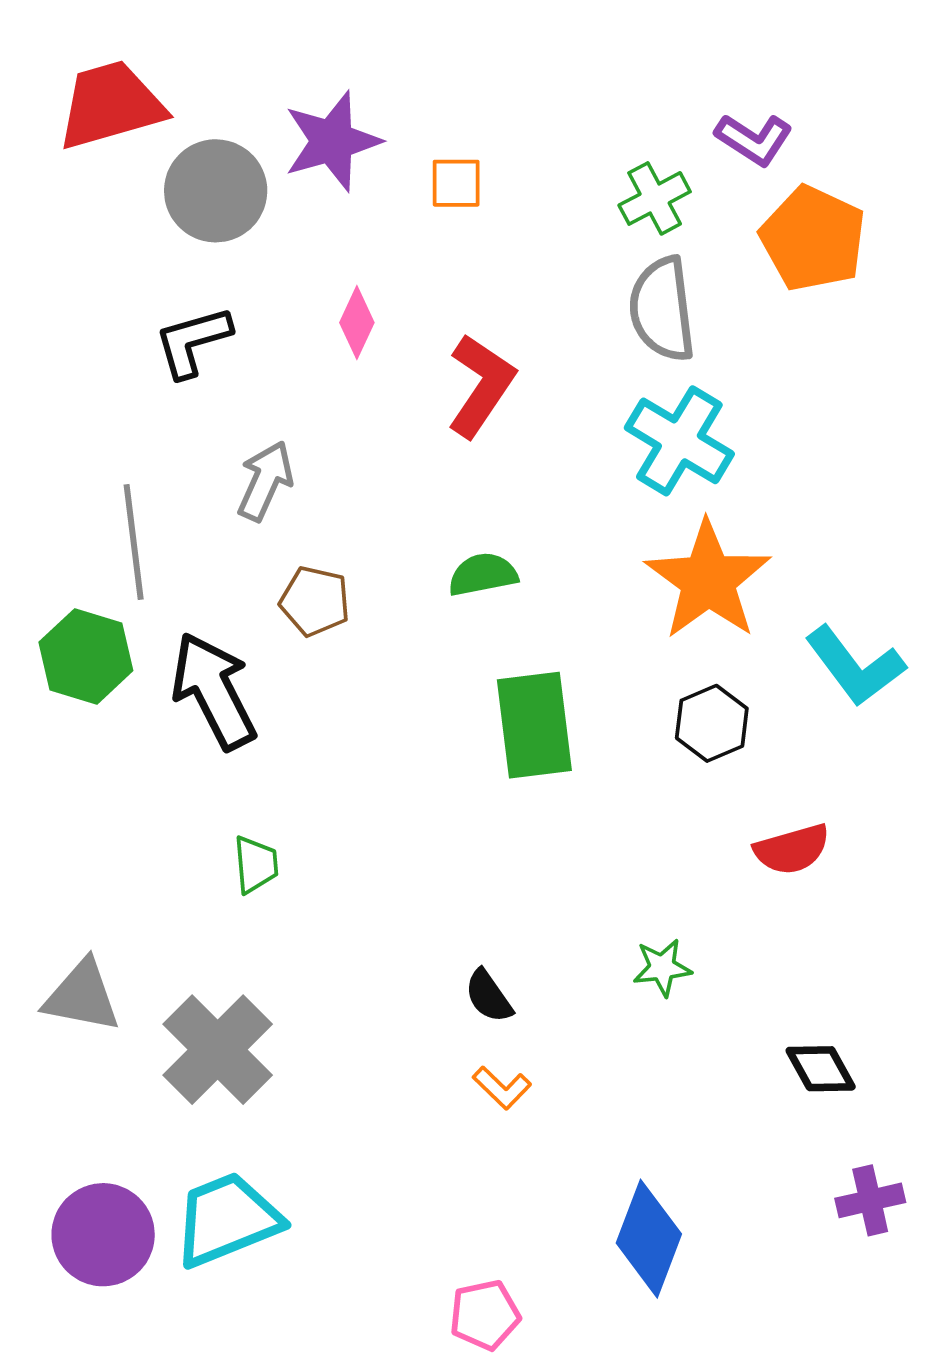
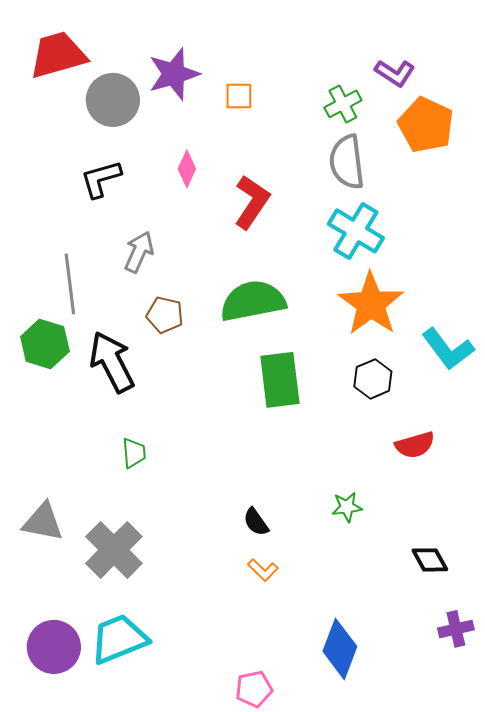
green semicircle: (483, 574) -> (253, 301), size x1.8

